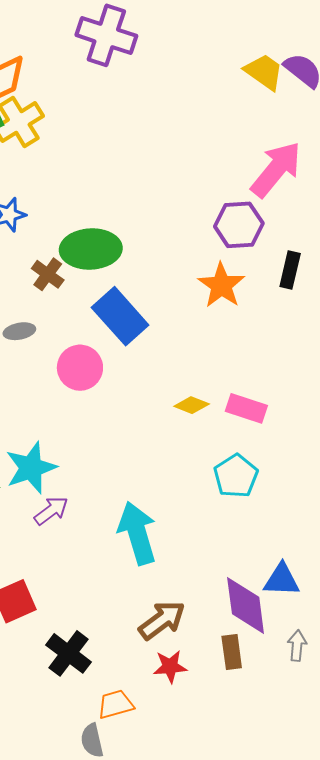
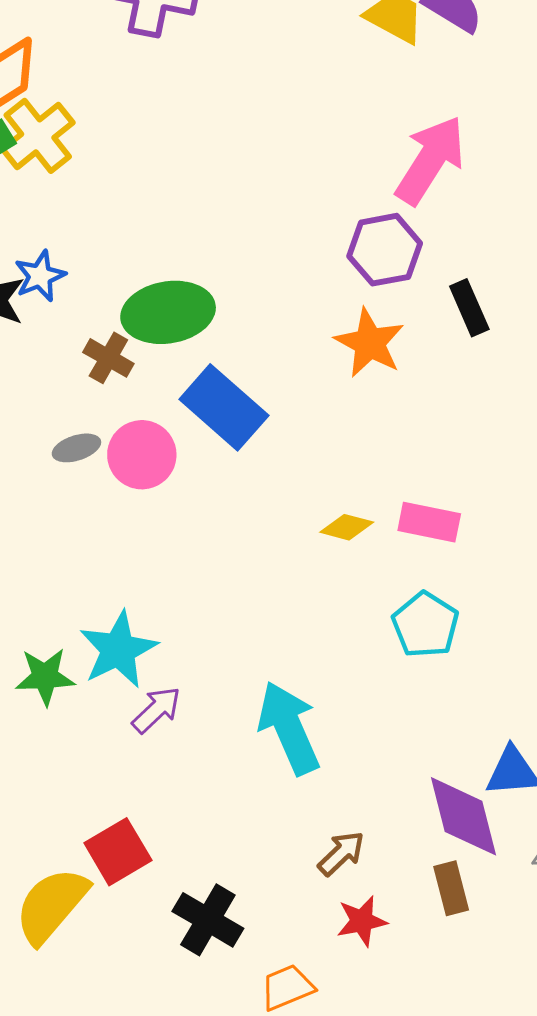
black rectangle: (290, 270) -> (469, 308), turned -30
pink circle: (80, 368) -> (142, 455), moved
brown arrow: (162, 620) -> (341, 853), size x0.7

